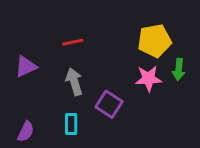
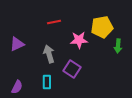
red line: (73, 42) -> (54, 22), moved
pink star: (148, 79) -> (79, 40), moved

